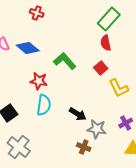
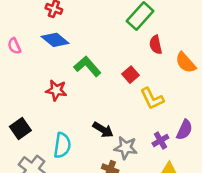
red semicircle: (106, 43) -> (156, 45), moved
blue diamond: (28, 48) -> (55, 40), moved
cyan semicircle: (44, 105) -> (62, 145), moved

